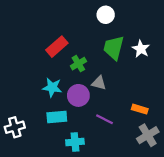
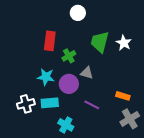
white circle: (106, 15) -> (78, 13), moved
red rectangle: (57, 47) -> (50, 41), turned -42
white cross: (15, 127) -> (26, 104), moved
cyan cross: (75, 142) -> (66, 125), turned 35

